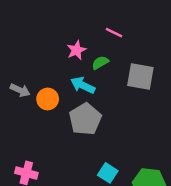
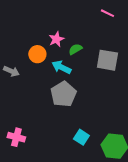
pink line: (114, 33) -> (107, 13), moved
orange circle: (48, 99) -> (37, 54), moved

